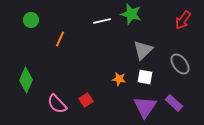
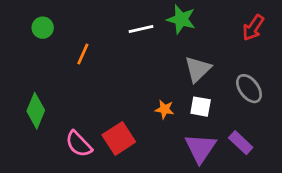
red square: (86, 100) -> (119, 138), size x1.6

